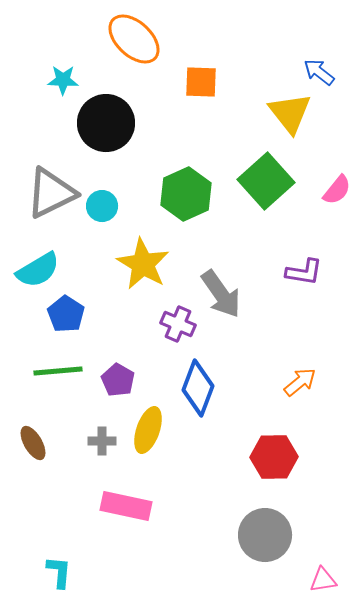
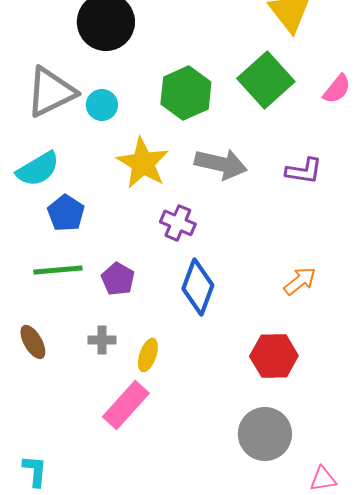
gray arrow: (221, 294) -> (221, 164), moved, turned -42
yellow ellipse: (148, 430) -> (148, 355), moved, size x0.7
pink rectangle: (126, 506) -> (126, 405), turned -60
cyan L-shape: (59, 572) -> (35, 471), moved

